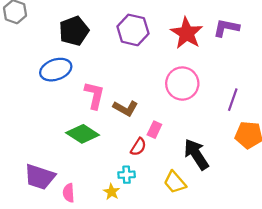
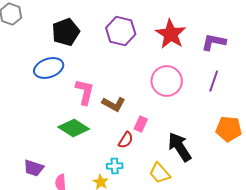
purple L-shape: (226, 28) -> (214, 42), moved
purple line: (233, 100) -> (214, 81), moved
purple trapezoid: (40, 177) -> (34, 168), size x0.7

